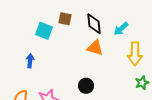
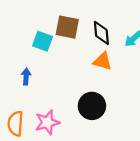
brown square: (65, 19) -> (67, 27), size x1.5
black circle: (86, 86) -> (92, 106), size x1.5

